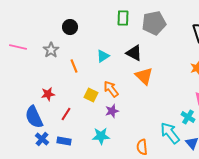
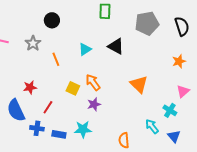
gray pentagon: (154, 23) -> (147, 23), moved
orange triangle: (144, 76) -> (139, 84), moved
cyan arrow: (170, 133) -> (152, 126), size x0.7
blue cross: (42, 139) -> (37, 128), moved, turned -32
blue rectangle: (64, 141) -> (59, 134), moved

